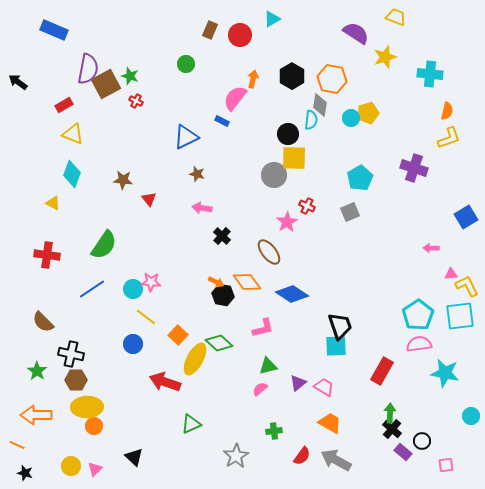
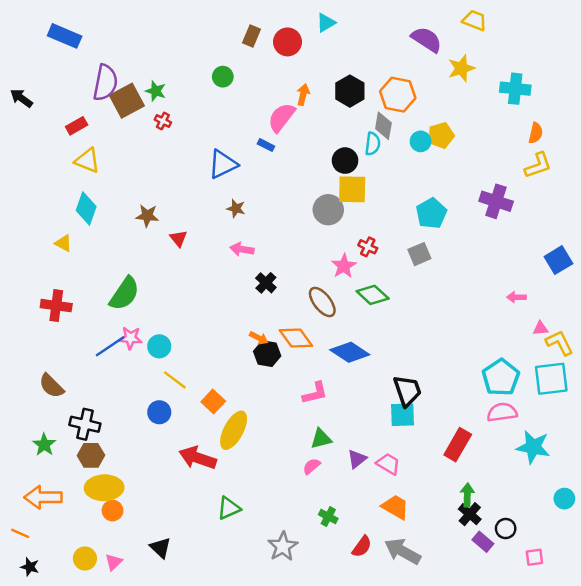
pink star: (151, 282) -> (130, 338), moved
green diamond: (219, 343) -> (373, 295), moved
green cross: (274, 431) -> (328, 517), turned 35

